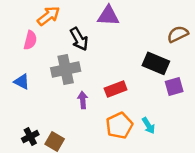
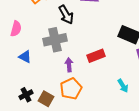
pink semicircle: (30, 40) -> (16, 29), moved
blue triangle: (22, 82) -> (25, 57), moved
orange pentagon: (119, 126) -> (71, 89), moved

